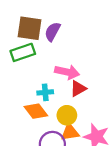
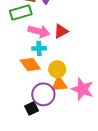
pink arrow: (67, 72) -> (39, 31), moved
red triangle: (78, 88) -> (61, 31), moved

